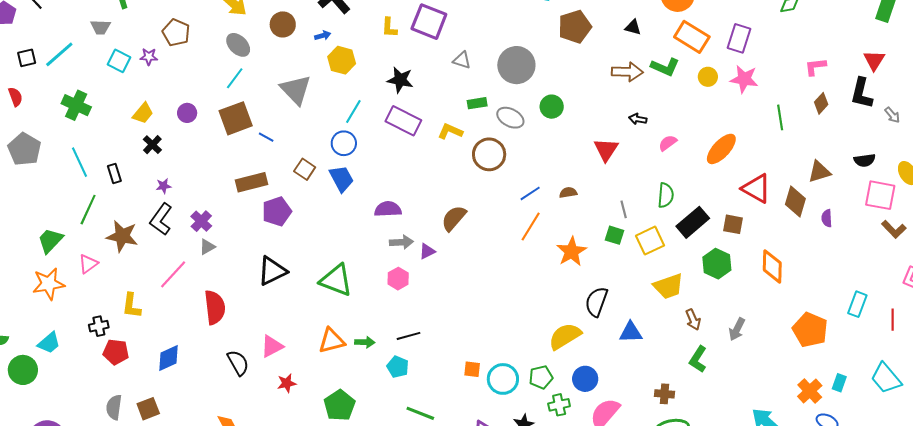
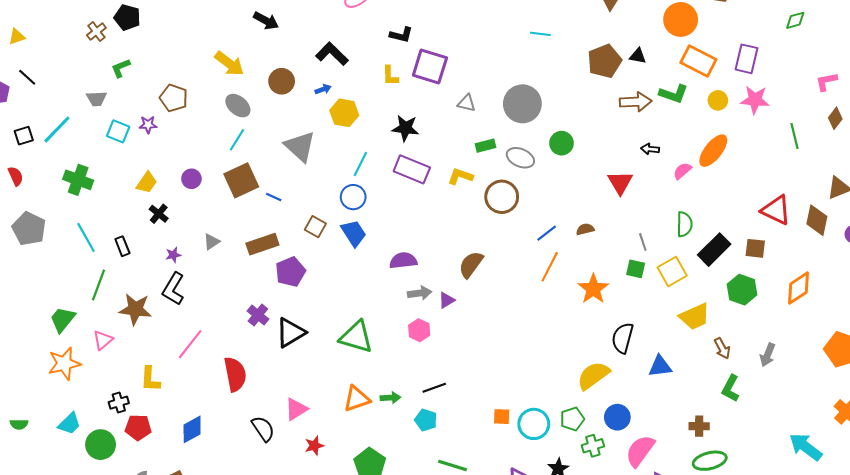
brown pentagon: (575, 27) -> (605, 61), moved
orange ellipse: (721, 149) -> (713, 151), moved
purple cross: (201, 221) -> (258, 315), moved
gray triangle: (207, 247) -> (212, 242), moved
orange diamond: (772, 266) -> (799, 288), turned 60
green circle: (23, 370) -> (101, 445), moved

